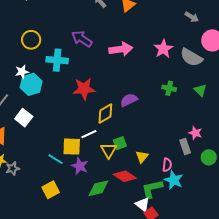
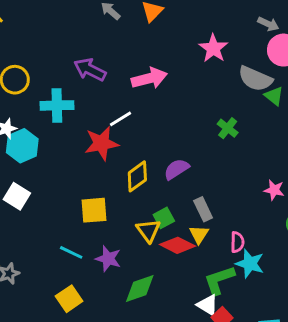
gray arrow: (192, 17) -> (268, 24), moved
pink star: (163, 49) -> (213, 48), moved
green cross: (169, 88) -> (228, 128), turned 32
green triangle: (200, 90) -> (274, 96), moved
purple semicircle: (129, 100) -> (176, 169), moved
white line: (89, 134) -> (121, 119), moved
gray rectangle: (185, 146) -> (203, 209), moved
yellow square: (72, 147) -> (94, 210), moved
red diamond: (125, 176) -> (178, 245), moved

